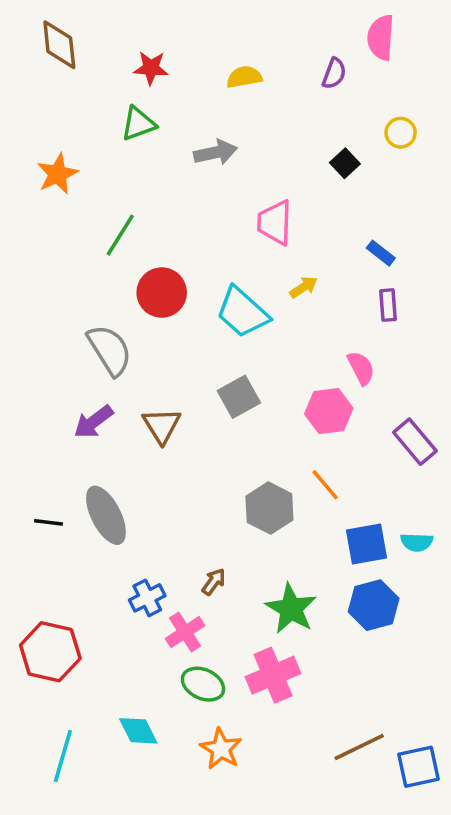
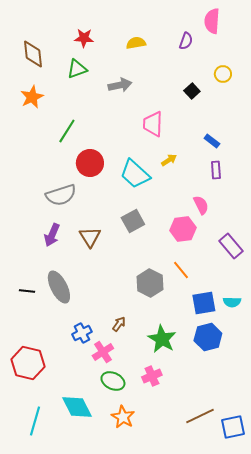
brown diamond: (59, 45) -> (33, 54), moved
gray semicircle: (110, 350) -> (61, 195), turned 104
purple arrow: (93, 422) -> (52, 235), turned -30
pink cross: (273, 675) -> (152, 376), size x0.7
cyan diamond: (138, 731) -> (77, 407), size x1.4

